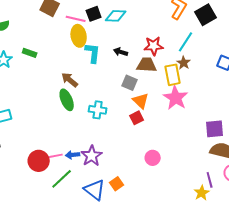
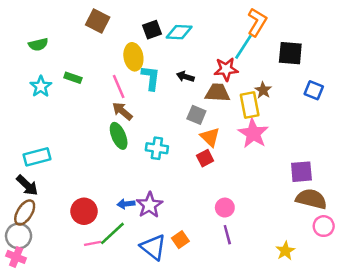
black square: (206, 15) -> (290, 53), moved, turned 35
pink line: (76, 19) -> (119, 86), moved, turned 54
cyan line: (186, 42) -> (243, 47), moved
pink line: (56, 156) -> (93, 243), moved
purple line: (210, 180) -> (227, 235), moved

